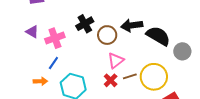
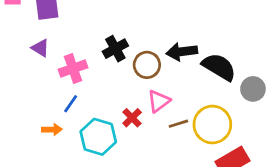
purple triangle: (32, 32) -> (40, 48), moved
red cross: (111, 80) -> (132, 118), moved

